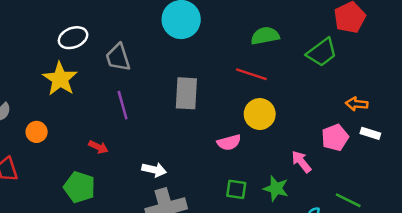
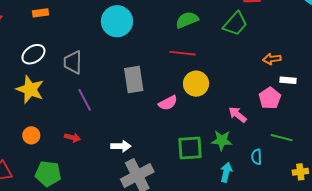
gray trapezoid: (118, 57) -> (73, 62), turned 30
orange circle: (37, 132) -> (31, 135), moved
pink pentagon: (335, 137) -> (270, 98), moved
pink semicircle: (229, 142) -> (168, 103), moved
green pentagon: (79, 187) -> (48, 174), moved
green square: (236, 189) -> (190, 148), size x1.5

